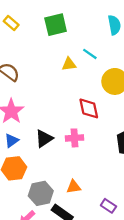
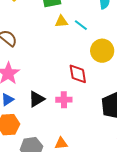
yellow triangle: (69, 64) -> (61, 21), moved

